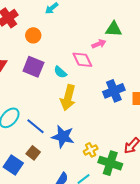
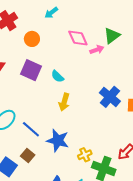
green triangle: (114, 29) -> (112, 36), turned -42
pink diamond: (82, 60) -> (78, 38), moved
blue cross: (114, 91) -> (110, 97), turned -30
yellow arrow: (68, 98) -> (64, 102), size x0.7

